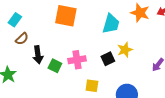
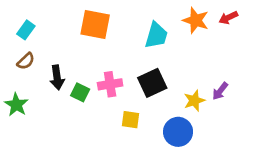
brown semicircle: (22, 39) -> (26, 61), moved
yellow star: (125, 50) -> (194, 101), moved
black square: (108, 59) -> (152, 83), size x1.5

